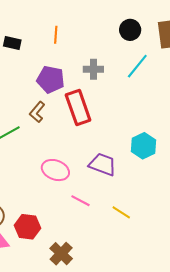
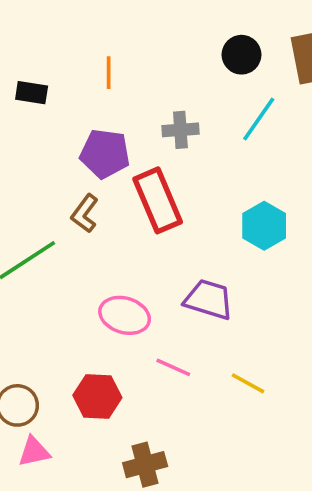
cyan hexagon: (144, 146) -> (264, 226), moved
red hexagon: (27, 227) -> (97, 396), moved
brown cross: (61, 254) -> (145, 465), turned 35

